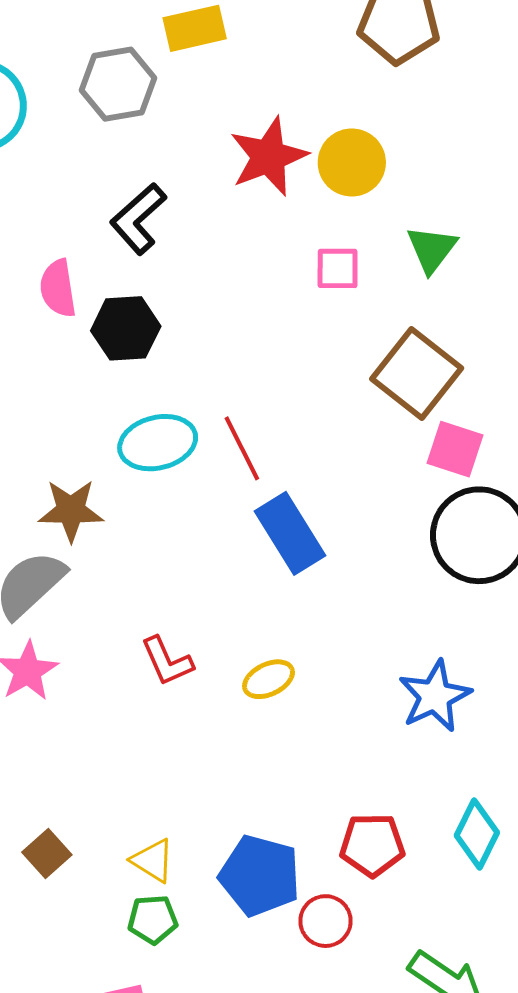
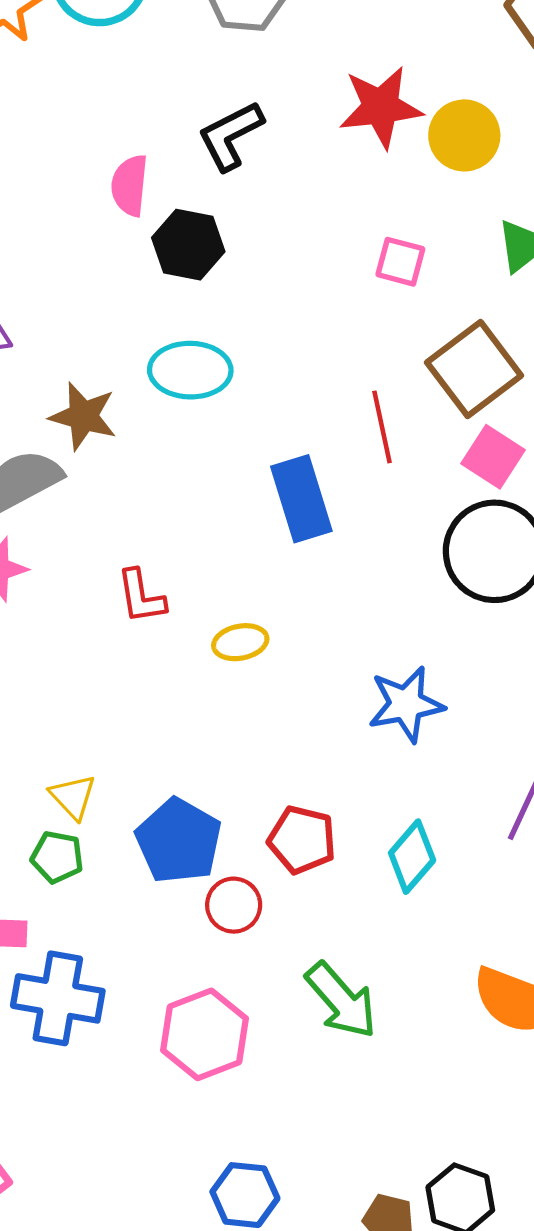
pink square: (338, 268) -> (400, 262), moved
red line: (242, 448) -> (382, 427), moved

